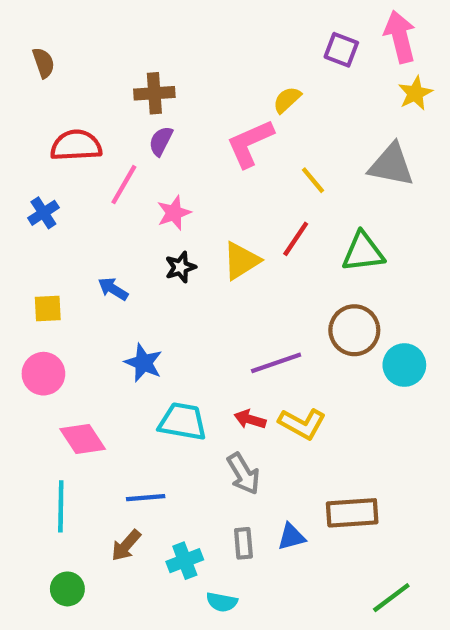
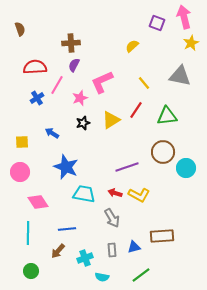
pink L-shape: (250, 143) -> (102, 82), moved
blue cross: (43, 213) -> (37, 98), moved
blue star: (143, 363) -> (66, 167), size x1.4
green line: (391, 598) -> (141, 275), moved

